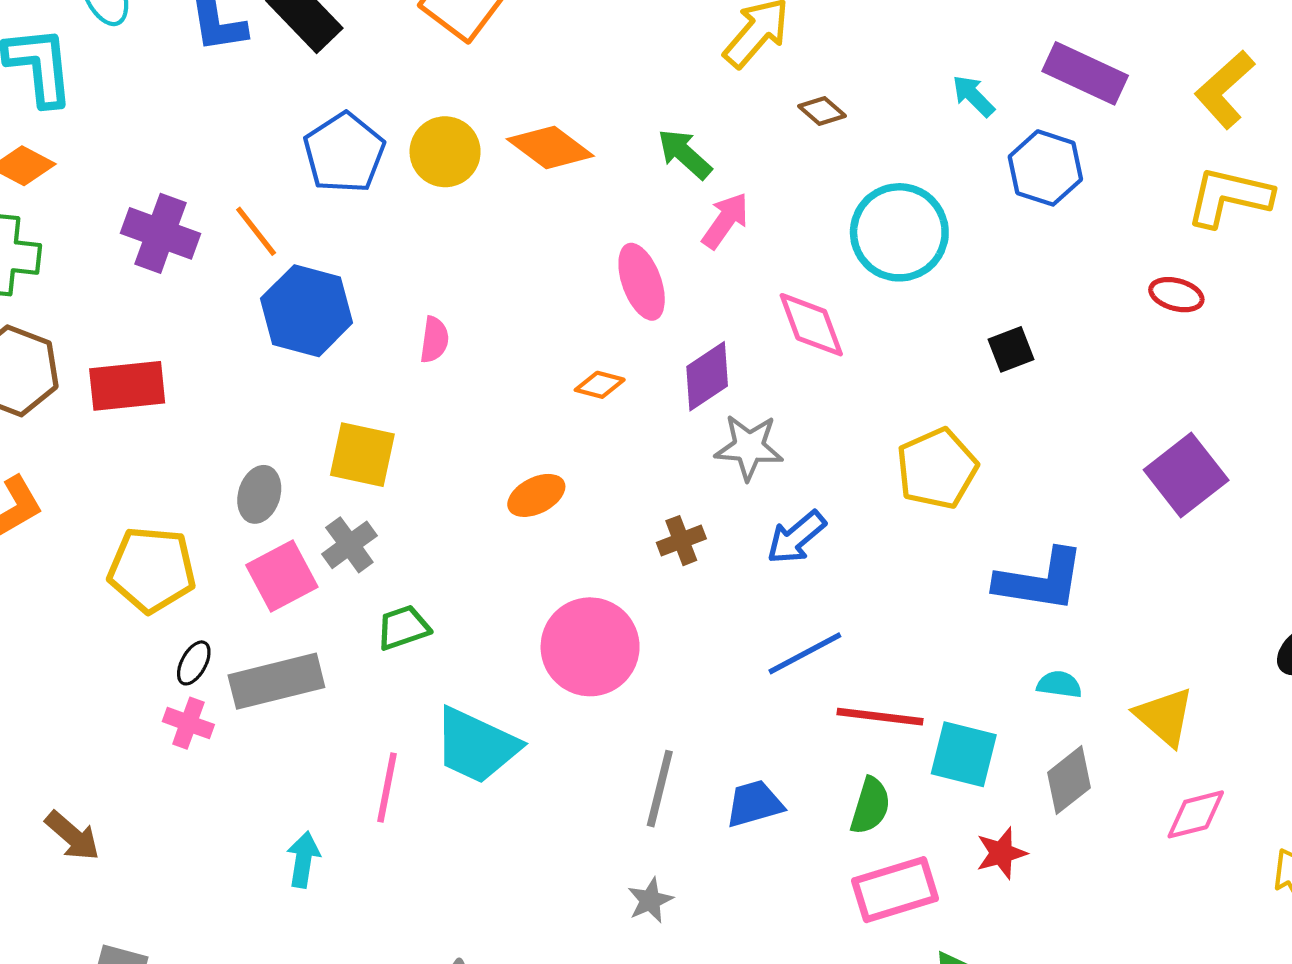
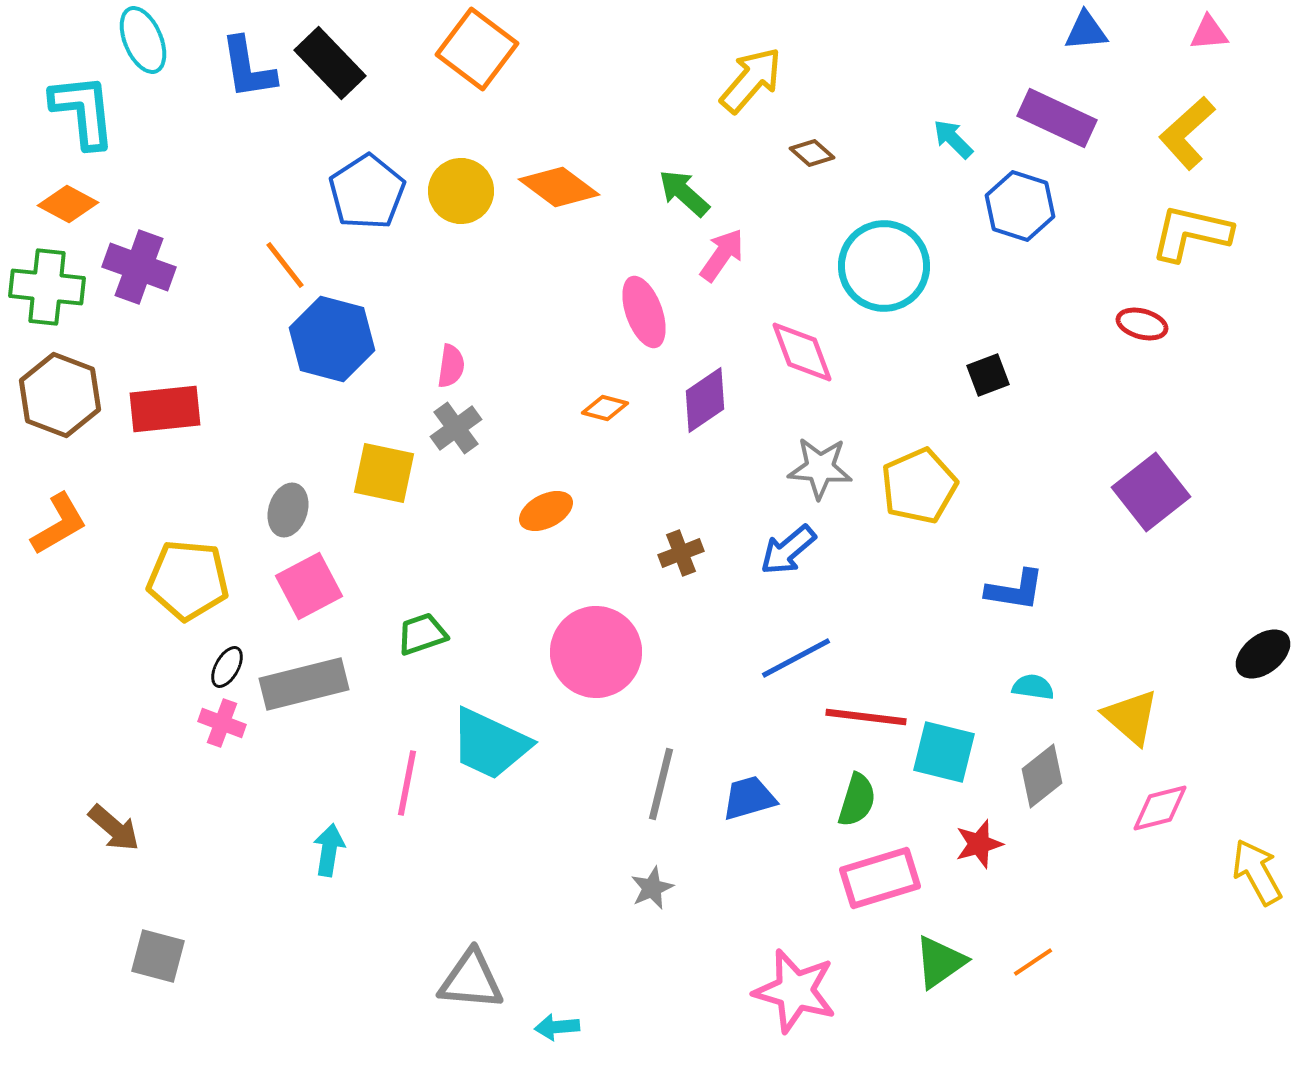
purple cross: (160, 233) -> (139, 267), moved
gray star: (749, 447) -> (820, 468), moved
gray cross: (349, 545) -> (456, 428), moved
blue L-shape: (1040, 580) -> (1015, 590), size x0.7

